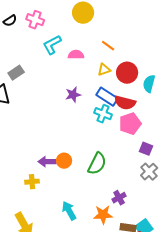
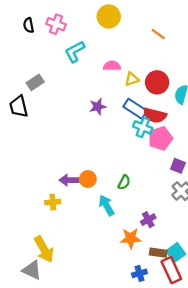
black semicircle: (10, 21) -> (29, 25), turned 112
orange line: (108, 46) -> (158, 34), moved
pink semicircle: (76, 55) -> (112, 66), moved
cyan cross: (103, 114) -> (143, 127), moved
green semicircle: (97, 164) -> (124, 182), size x0.6
cyan arrow: (69, 211) -> (107, 205), moved

